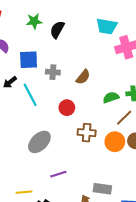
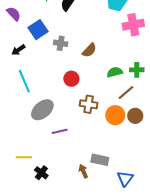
blue square: (29, 60) -> (38, 30), turned -36
cyan line: (30, 95) -> (24, 81), moved
purple line: (58, 174) -> (60, 131), moved

